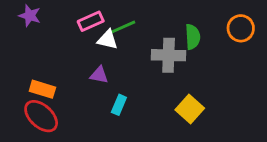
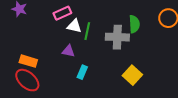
green line: (123, 27) -> (87, 31), moved, turned -54

